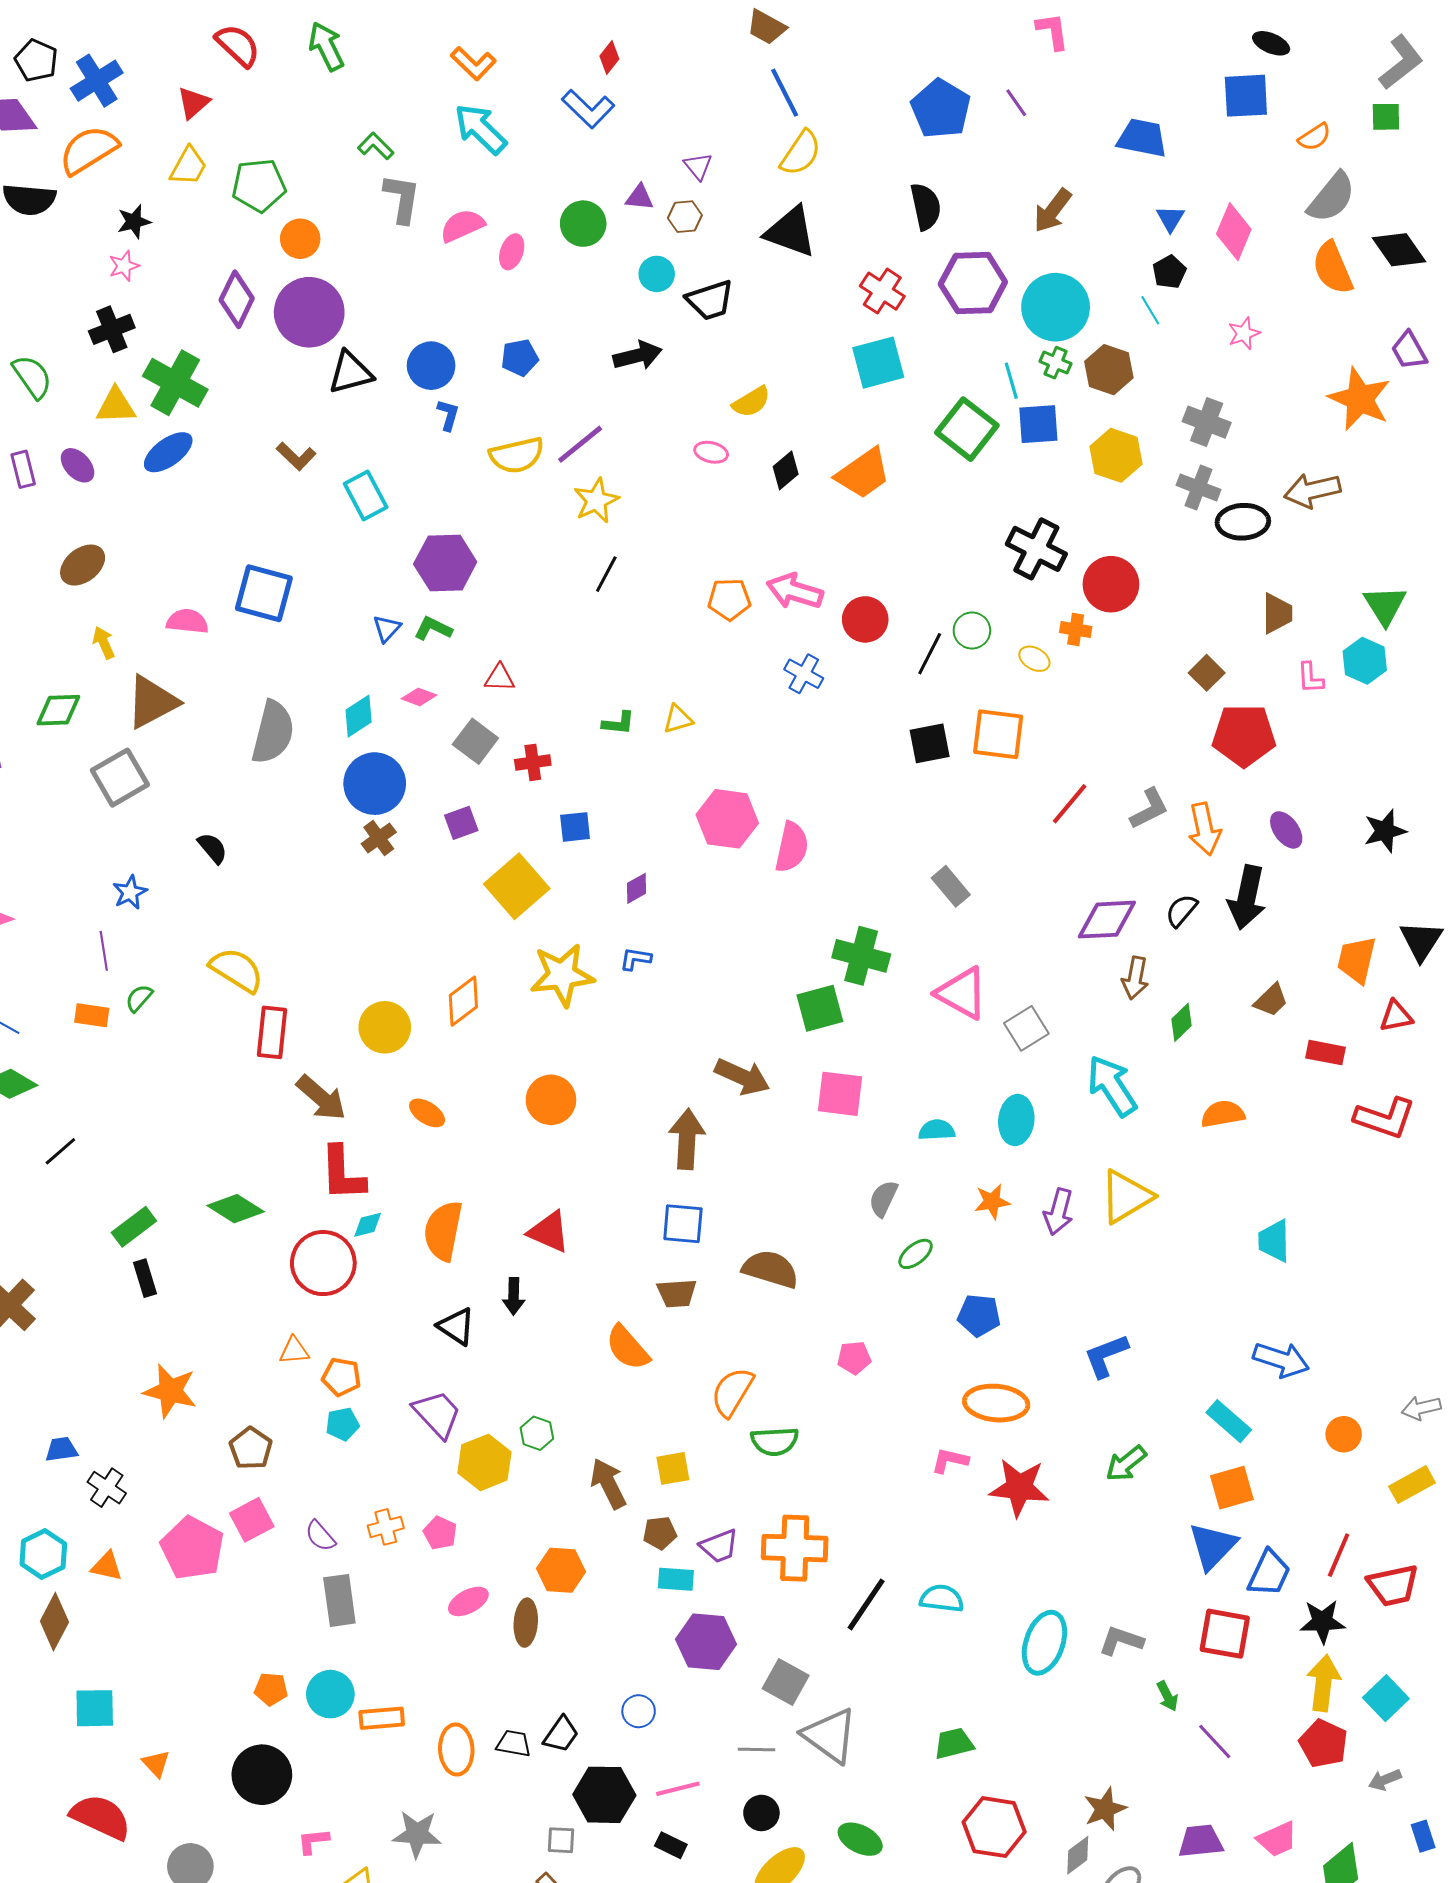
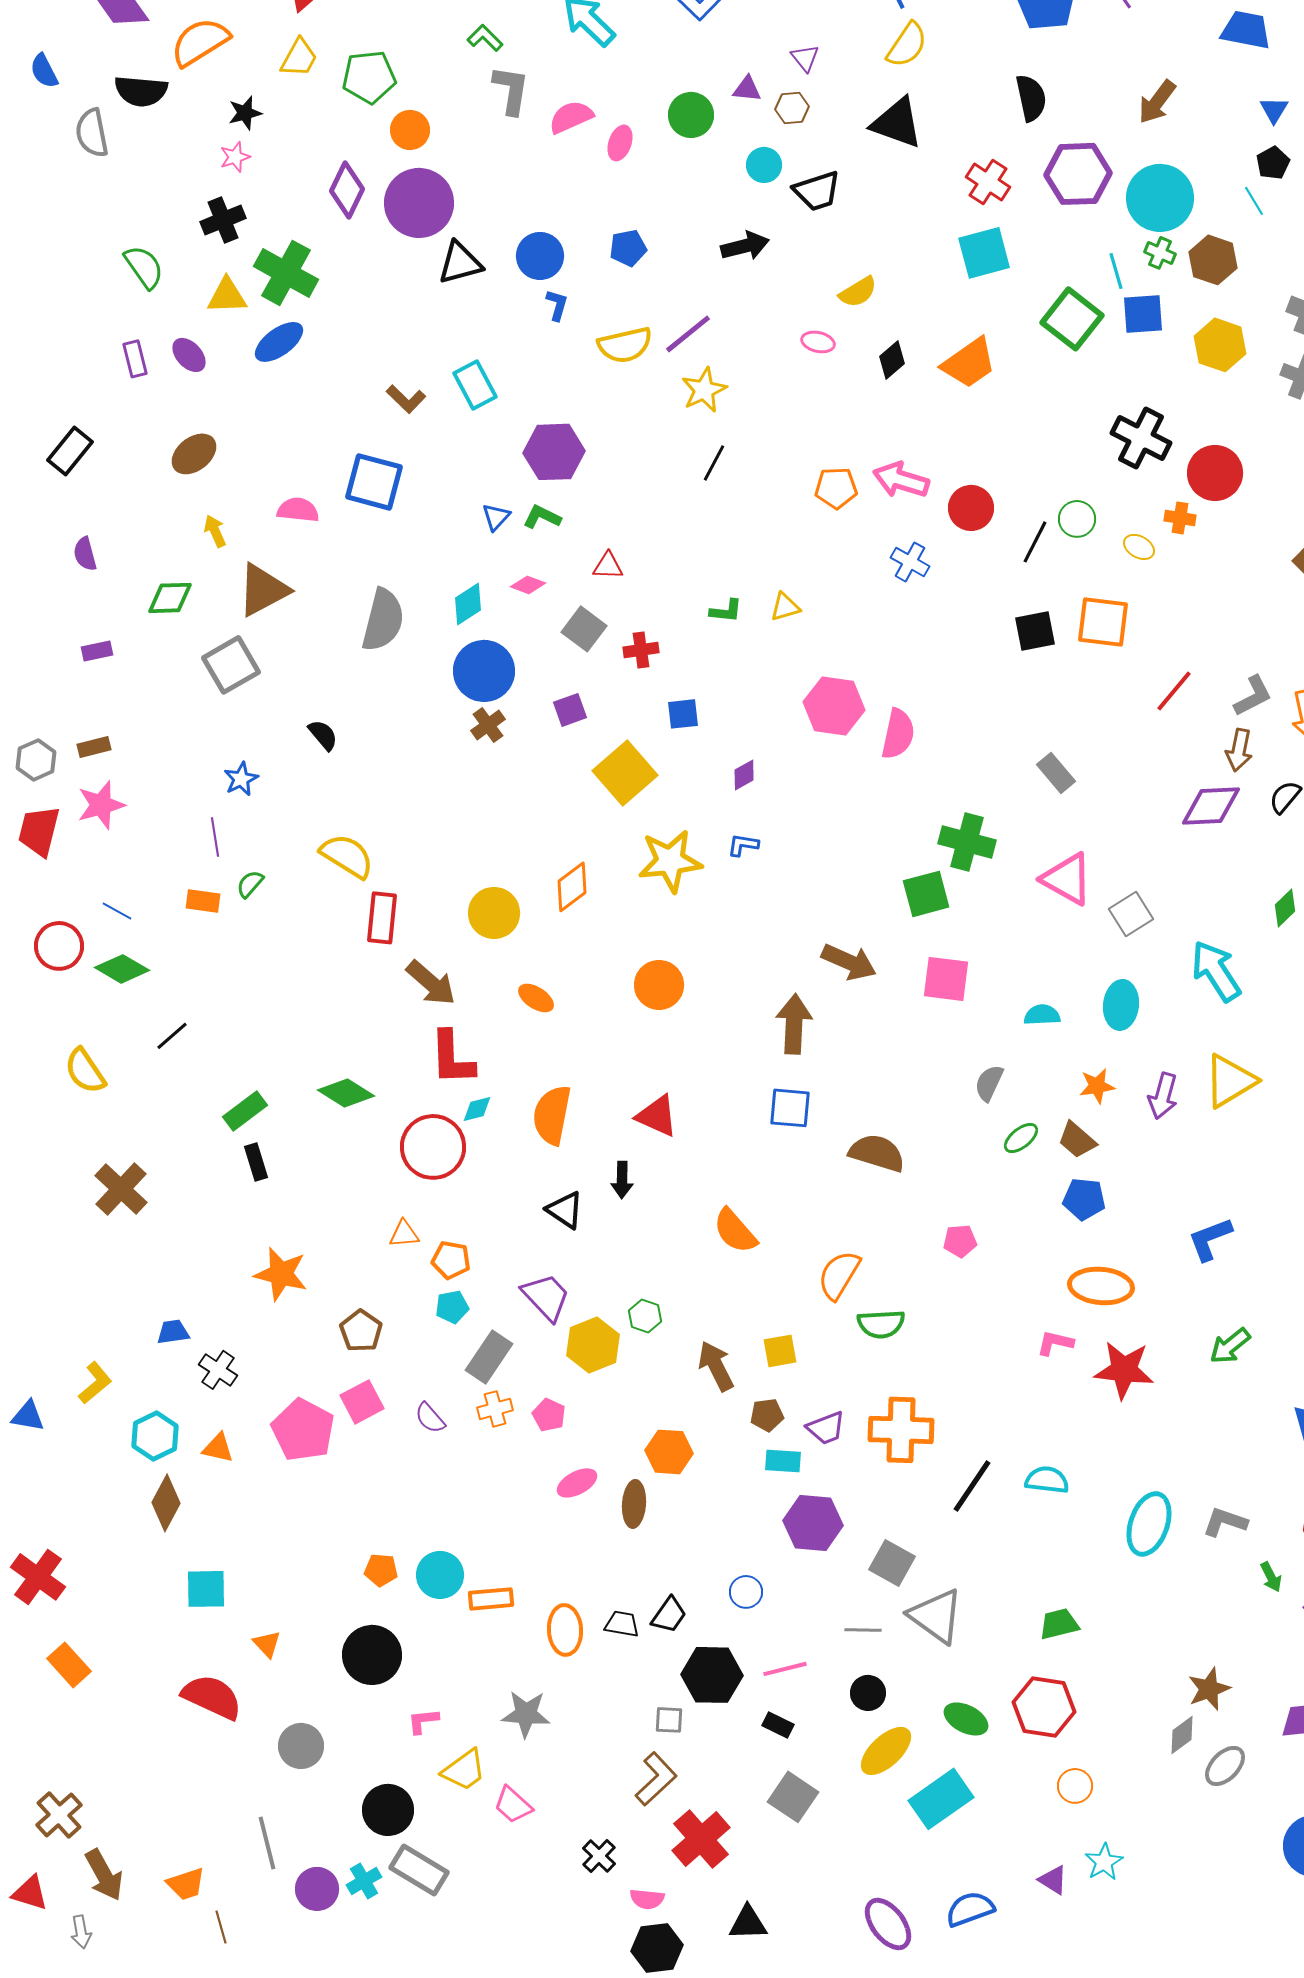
brown L-shape: (296, 456) -> (406, 399), moved
brown arrow: (1135, 978) -> (1239, 750), moved
brown trapezoid: (677, 1293) -> (1077, 1140), moved, turned 45
gray rectangle: (339, 1600) -> (489, 1357), moved, turned 42
red hexagon: (994, 1827) -> (1044, 1707), moved

